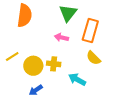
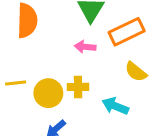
orange rectangle: (90, 30) -> (127, 32), turned 55
yellow line: (12, 56) -> (16, 83), turned 32

